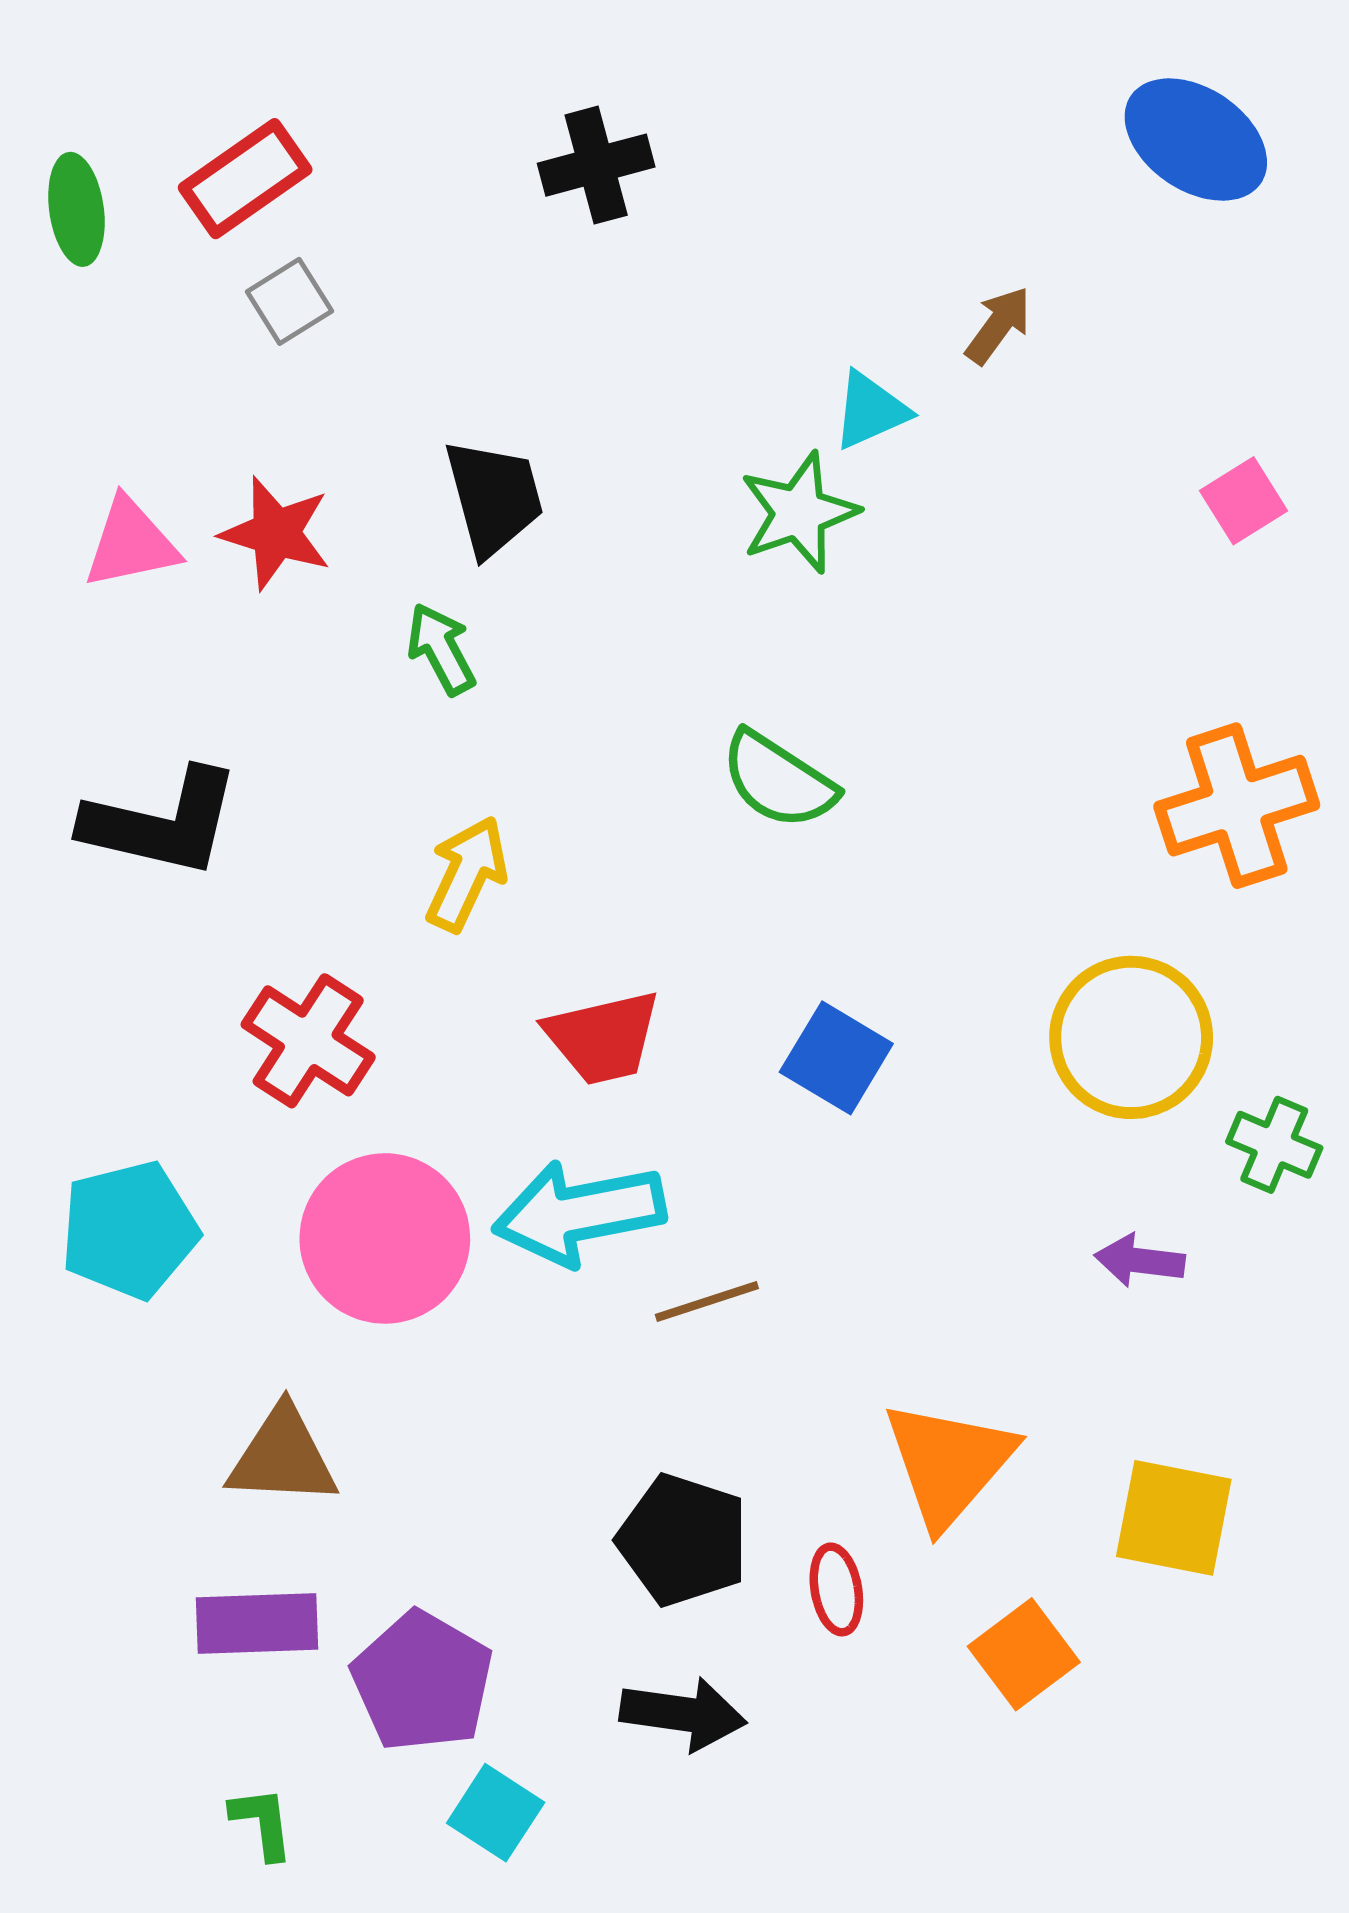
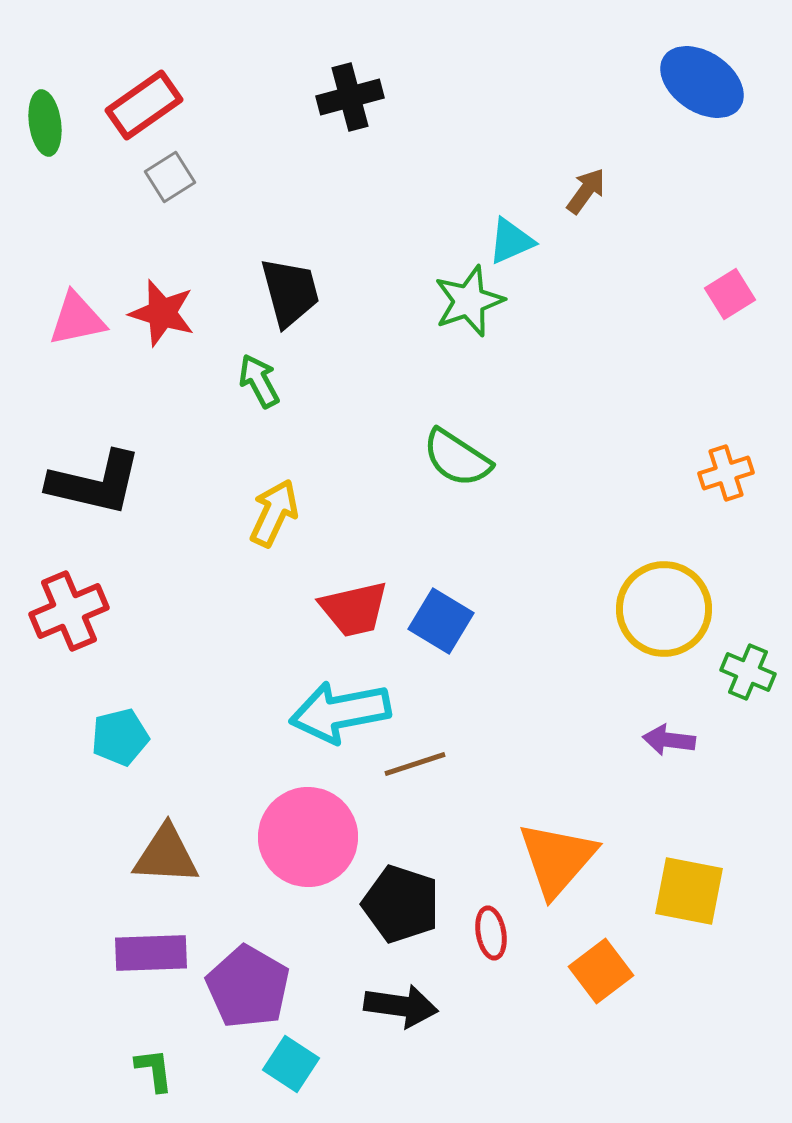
orange cross: (1237, 806) -> (726, 473), size x0.6
red cross: (308, 1041) -> (69, 611), moved, turned 34
blue square: (836, 1058) -> (441, 621), moved
cyan pentagon: (129, 1230) -> (120, 737), moved, size x0.7
pink circle: (385, 1238) -> (308, 837), moved

